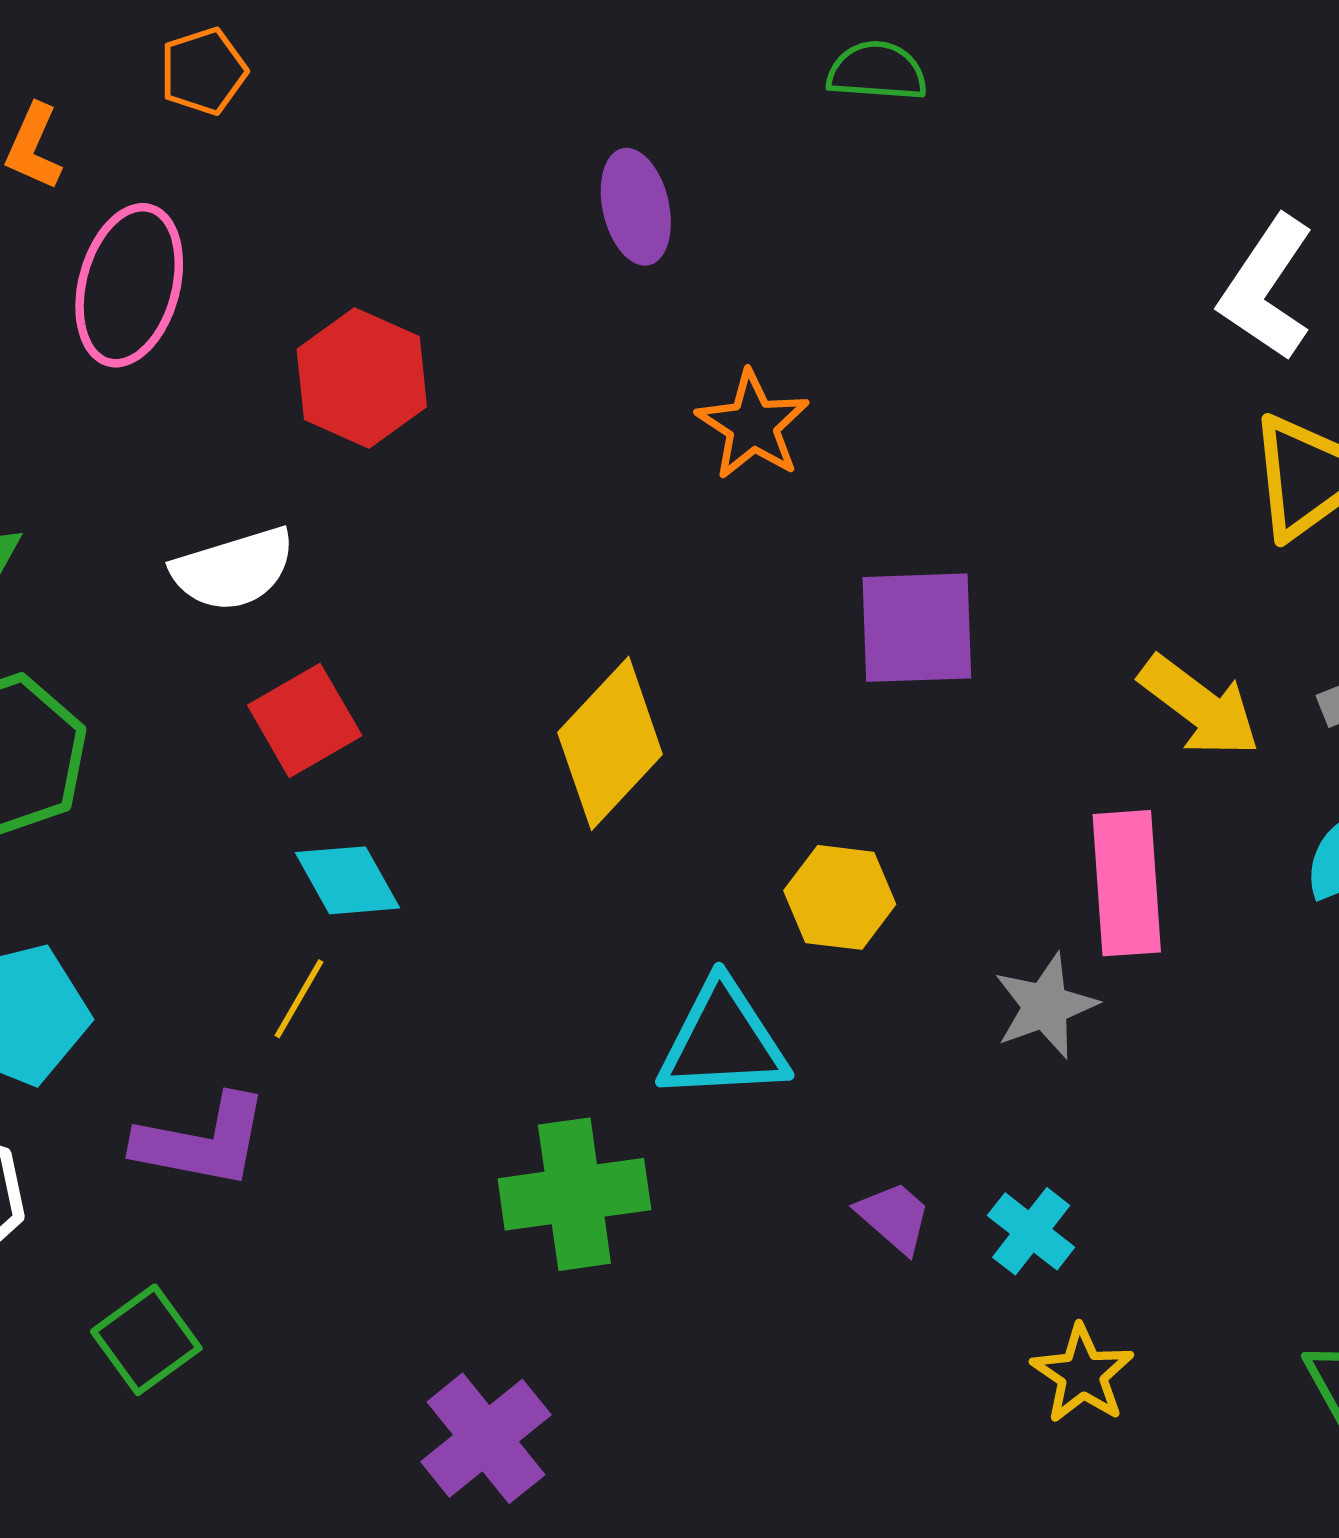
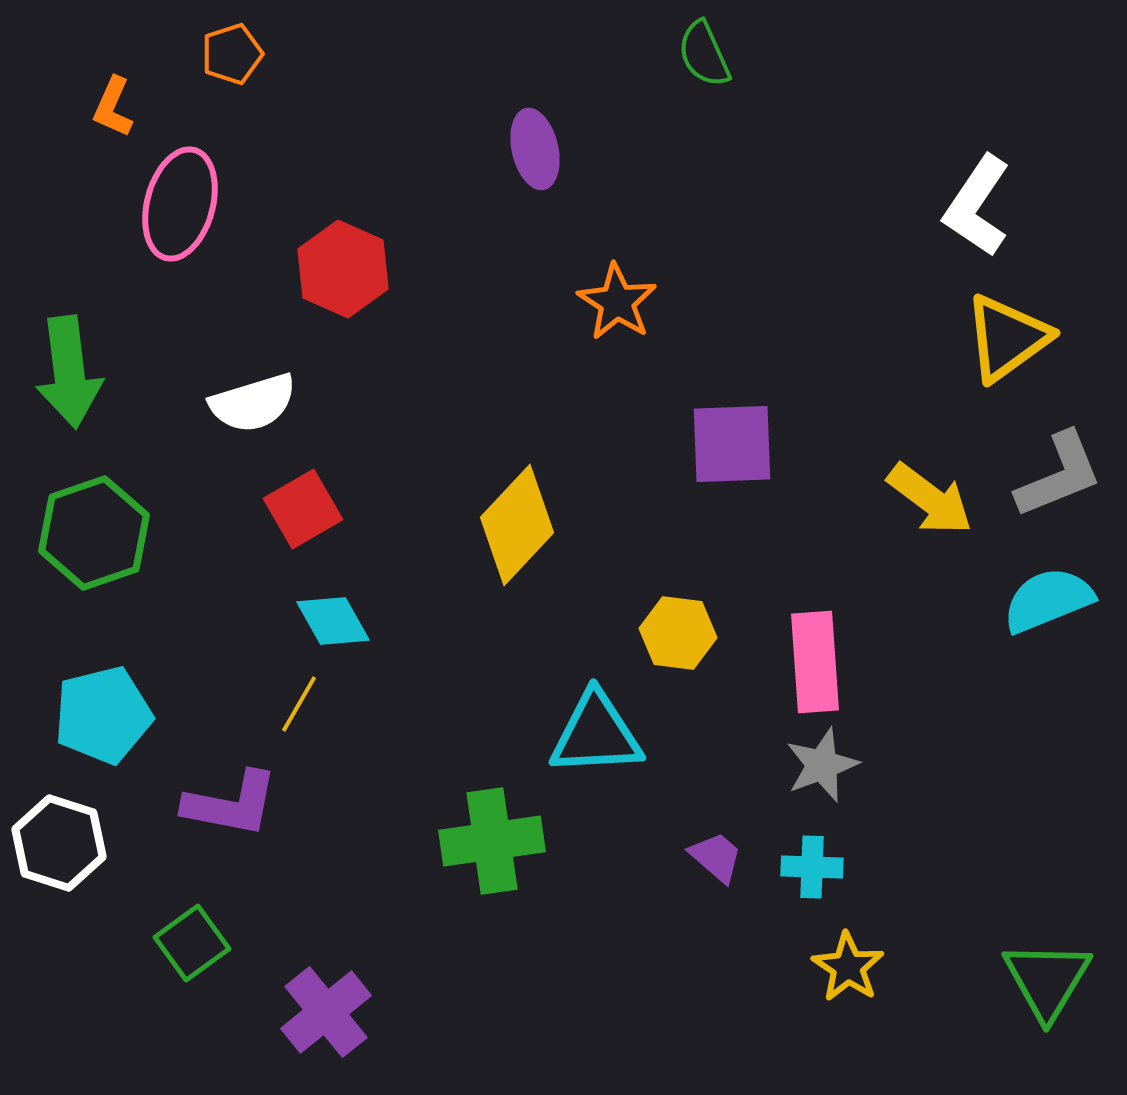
green semicircle: (877, 71) -> (704, 54), turned -118
pink rectangle: (1127, 883) -> (815, 662), moved
gray star: (1045, 1006) -> (822, 765), moved
cyan cross: (1031, 1231) -> (812, 867), turned -36
purple cross: (486, 1438) -> (326, 1012), moved

